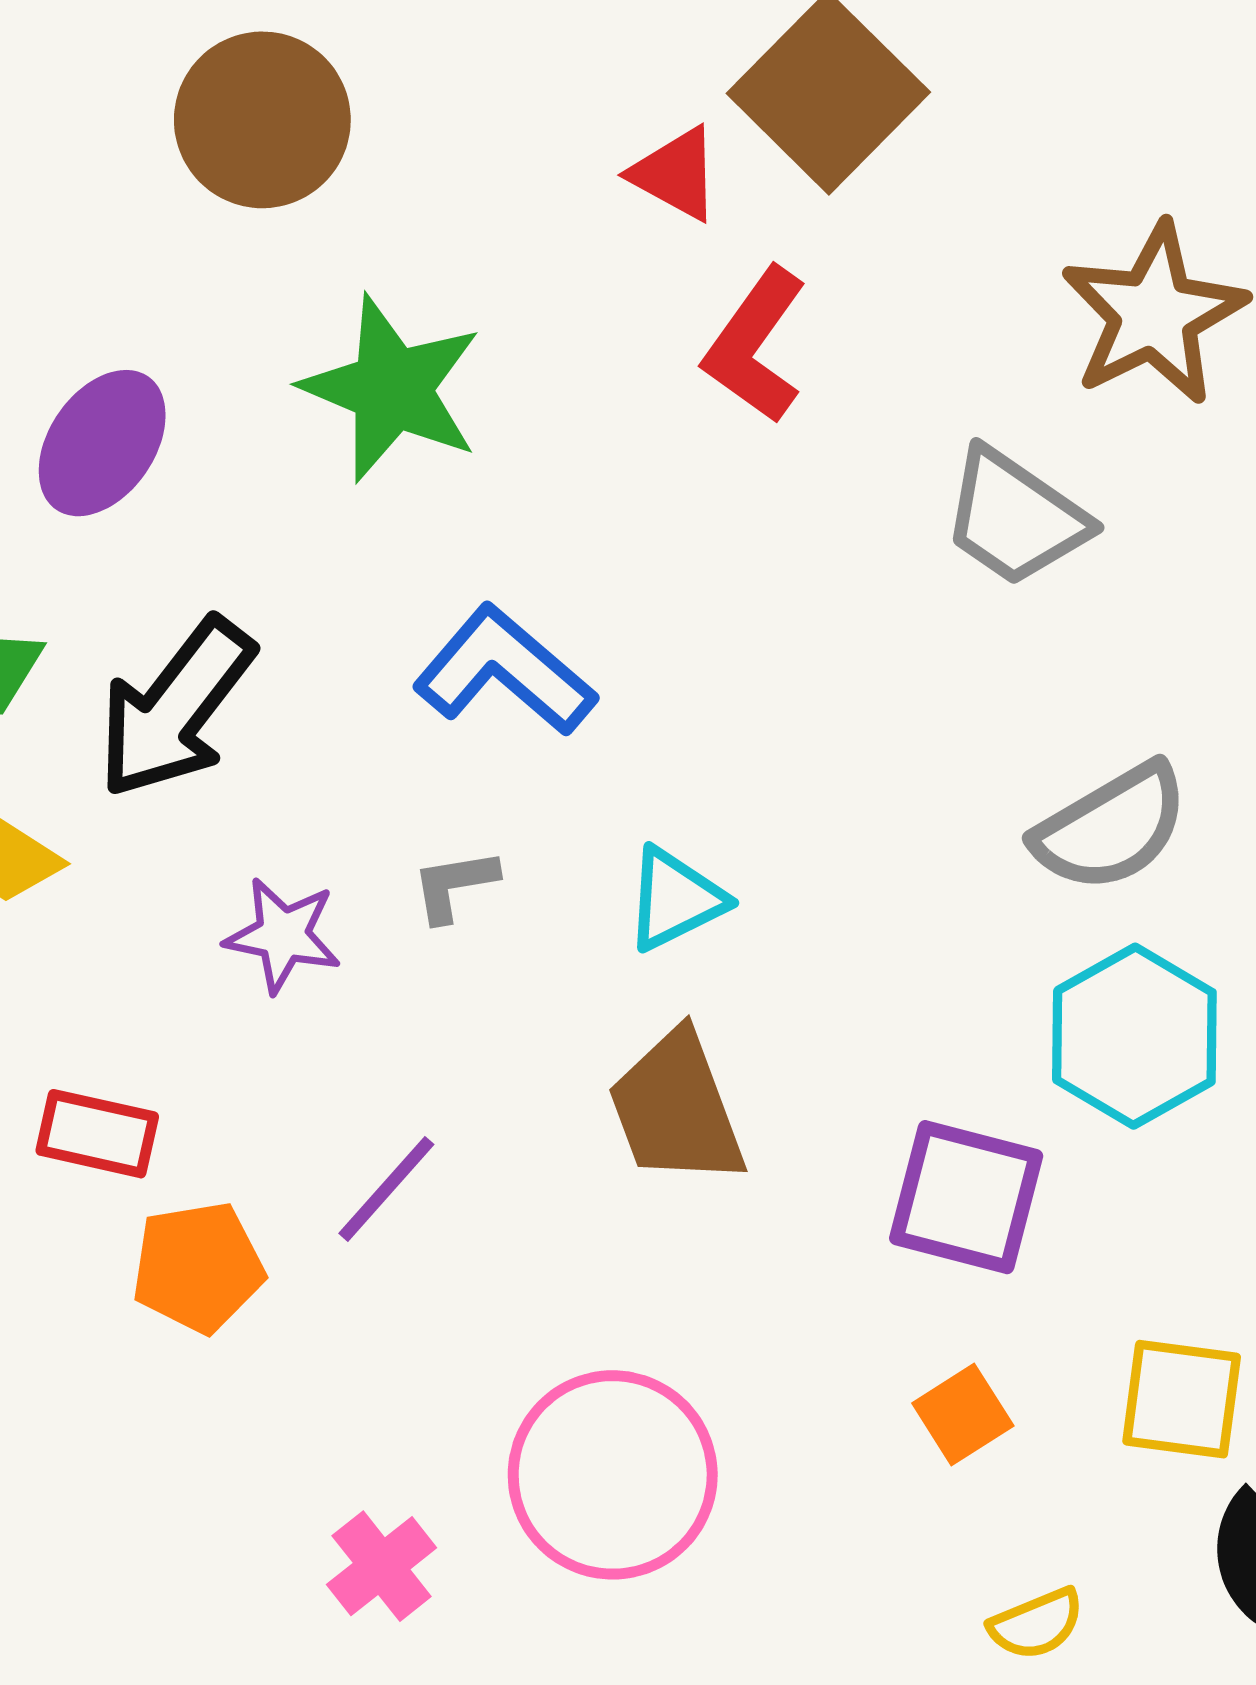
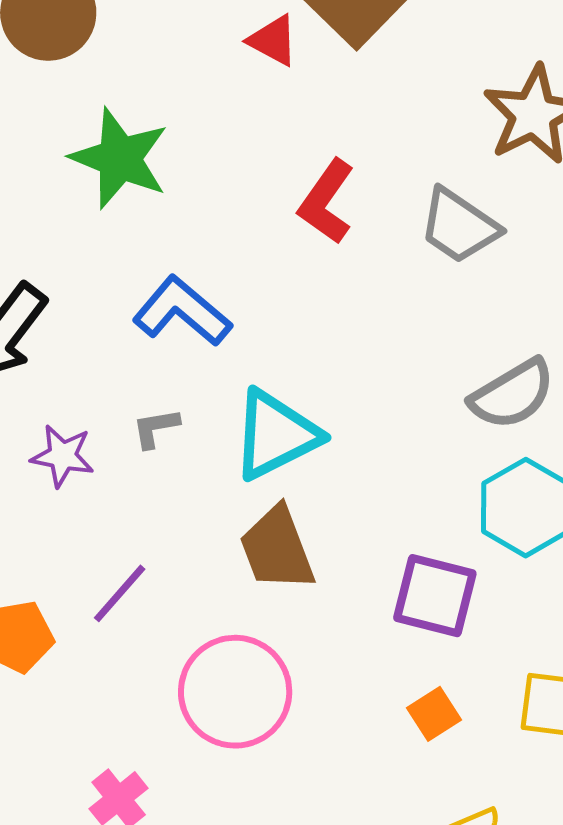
red L-shape: (755, 345) -> (326, 202), moved
cyan triangle: (675, 899) -> (276, 435), size x1.6
pink circle: (613, 1475) -> (235, 692), moved

